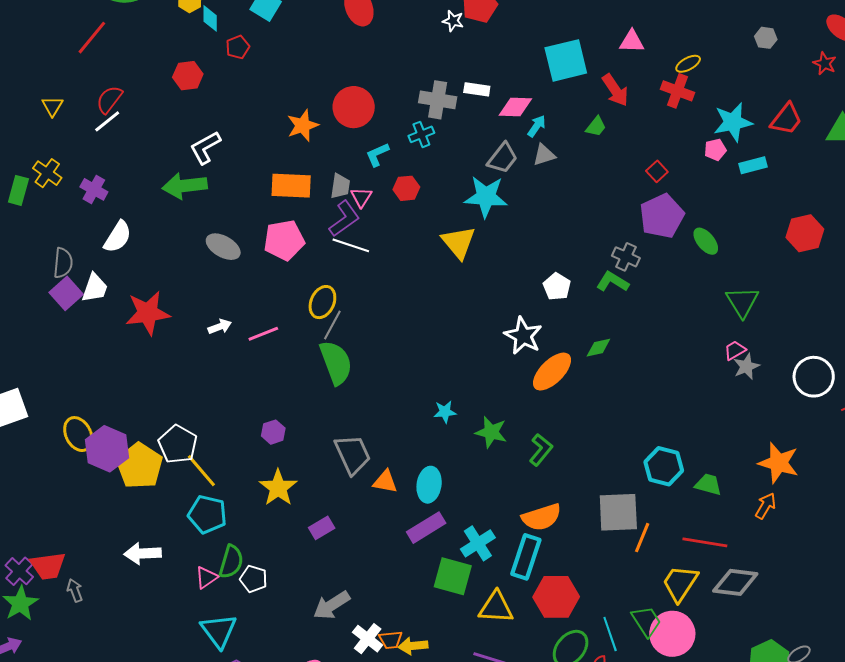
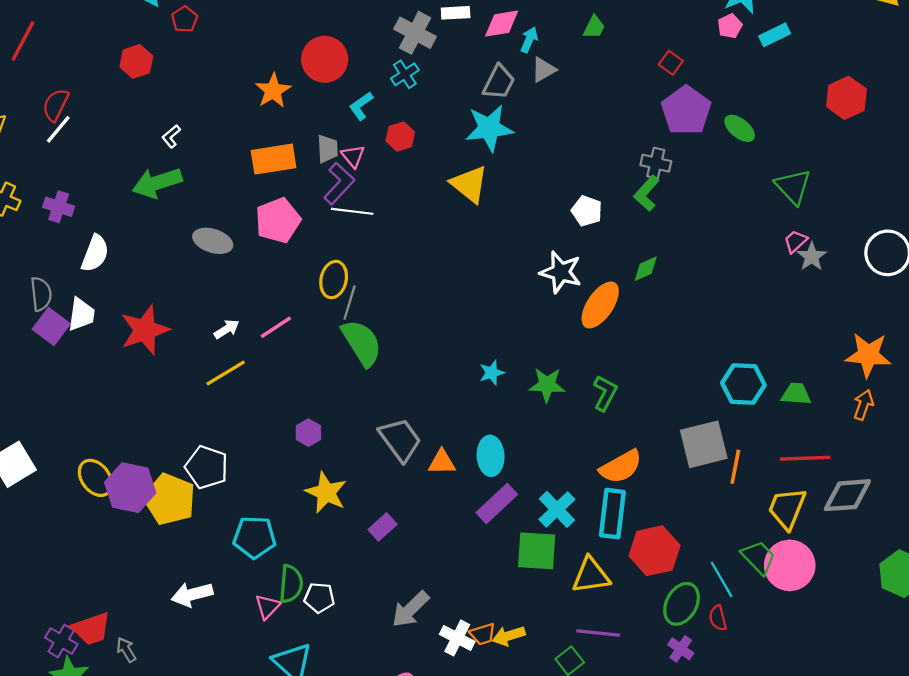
gray cross: (438, 100) -> (415, 33), turned 30
white L-shape: (205, 148) -> (171, 136), size x0.6
green L-shape: (613, 282) -> (647, 193), turned -68
yellow line: (201, 471) -> (226, 373), moved, turned -69

